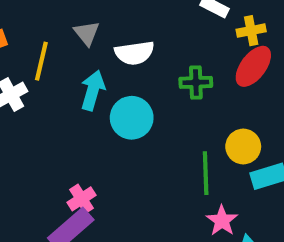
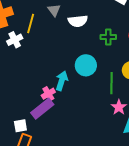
cyan arrow: (93, 90) -> (62, 81), moved
cyan circle: (132, 118) -> (86, 65), moved

